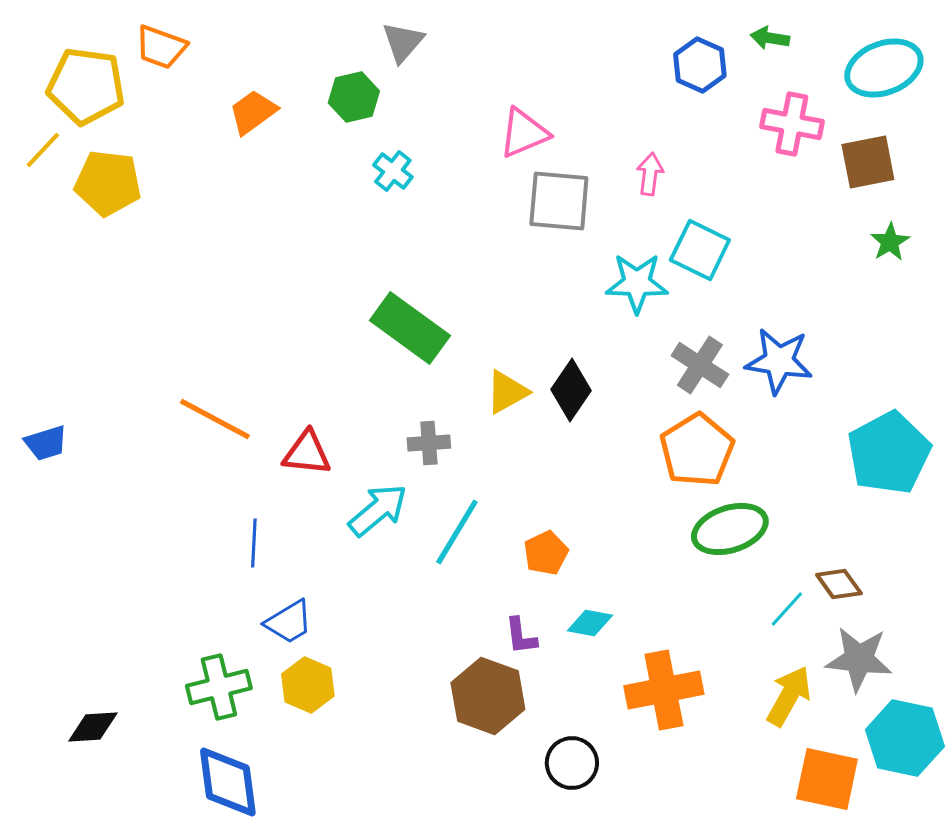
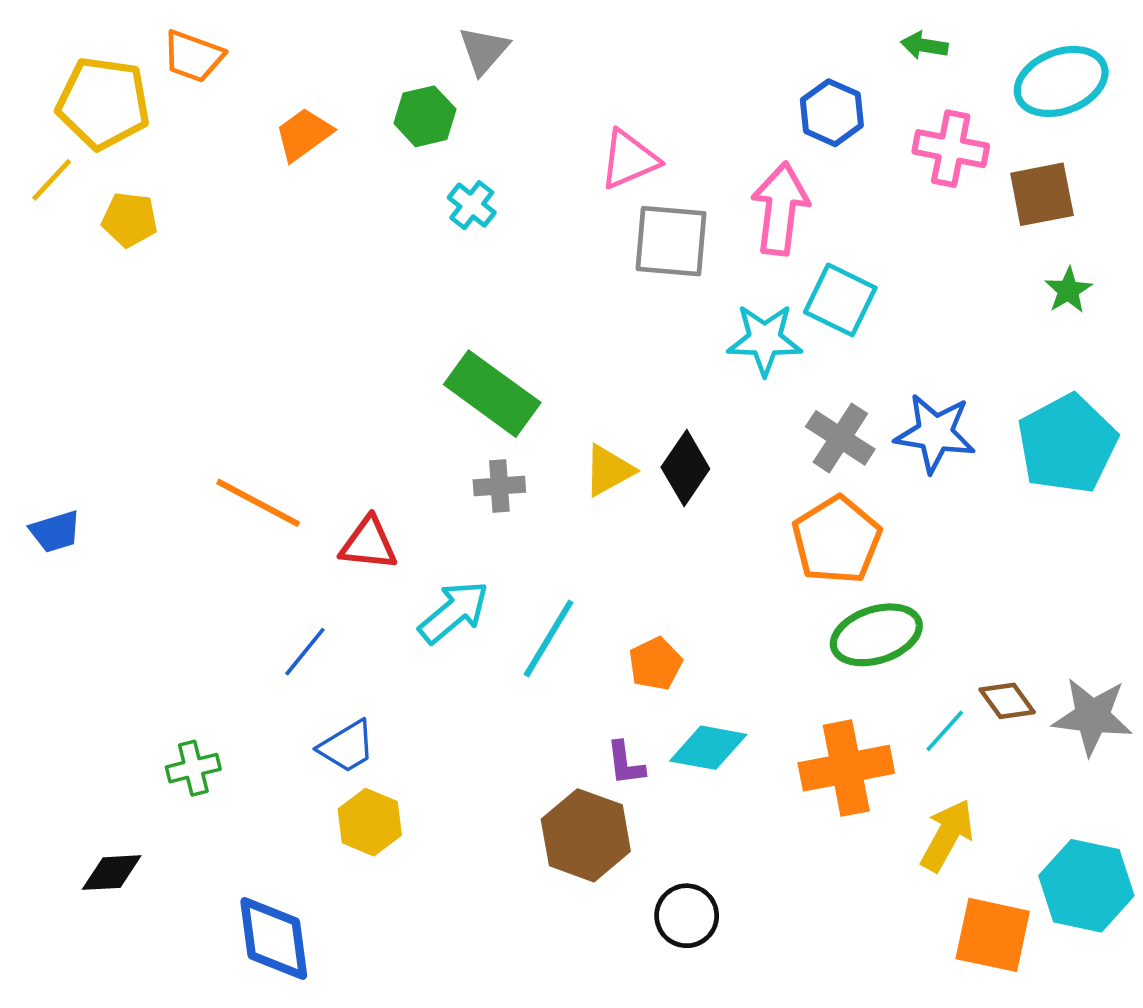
blue hexagon: (700, 65) -> (832, 113), moved
pink arrow: (650, 174) -> (780, 209), size x1.8
yellow pentagon: (108, 183) -> (130, 220), size x0.7
gray cross: (429, 443) -> (499, 486), moved
cyan pentagon: (889, 453) -> (1067, 444), moved
blue line: (254, 543) -> (305, 652), turned 36
cyan diamond: (590, 623) -> (708, 748), size x1.4
gray star: (859, 659) -> (1092, 716), moved
green cross: (219, 687) -> (193, 768), moved, size x0.7
orange cross: (664, 690) -> (846, 768), moved

